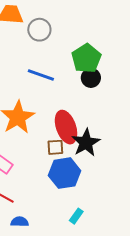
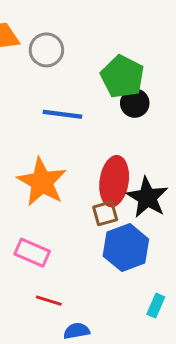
red ellipse: (66, 127) -> (114, 181), turned 40

